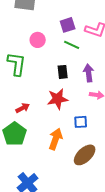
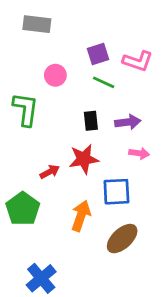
purple arrow: (89, 73) -> (128, 122), turned 90
red arrow: (23, 108) -> (50, 172), moved
blue square: (81, 122) -> (116, 192), size x1.5

